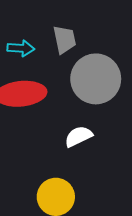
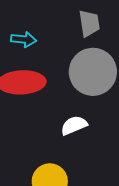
gray trapezoid: (65, 40) -> (89, 23), moved

